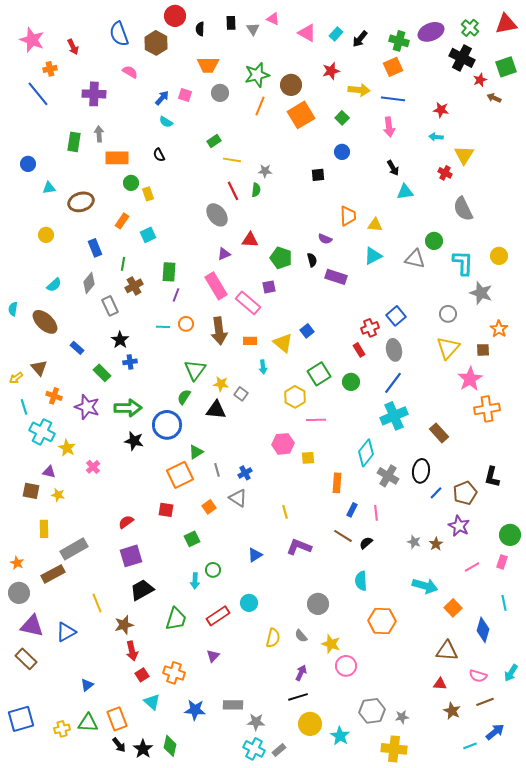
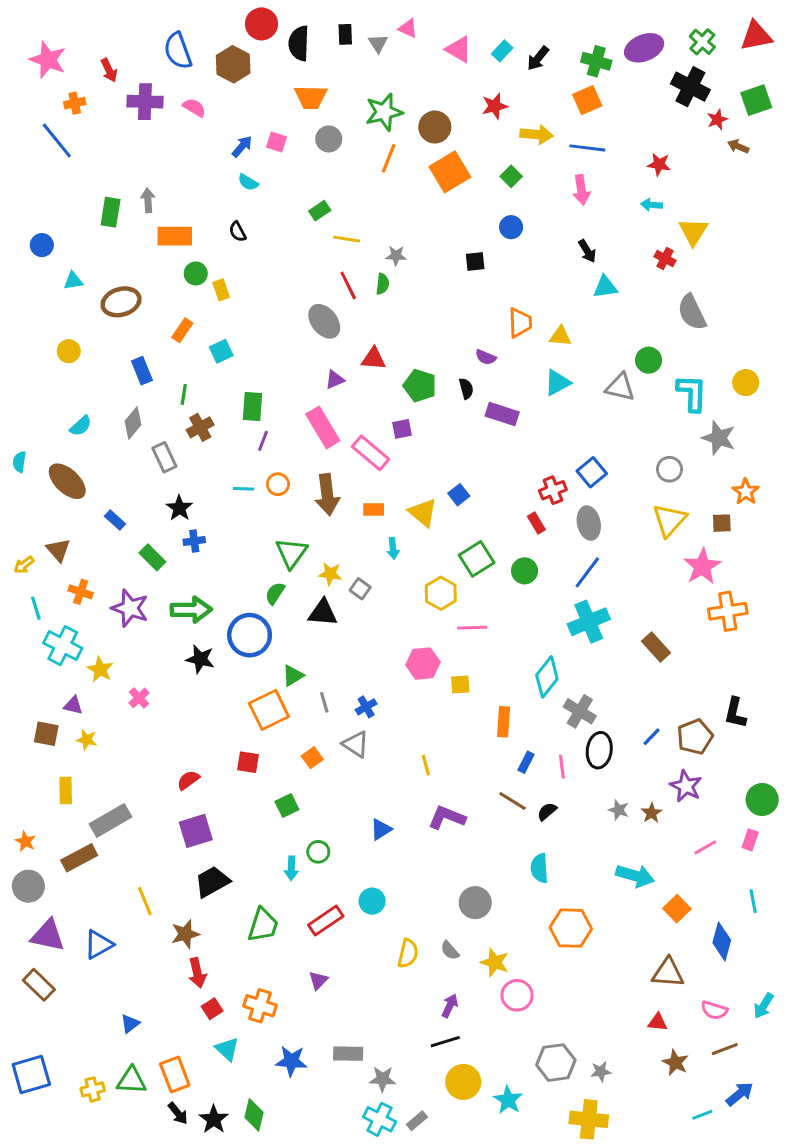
black semicircle: (200, 29) -> (299, 43), size x1.6
purple cross: (94, 94) -> (145, 102), moved
black ellipse: (421, 471) -> (599, 750), moved

